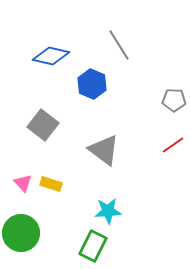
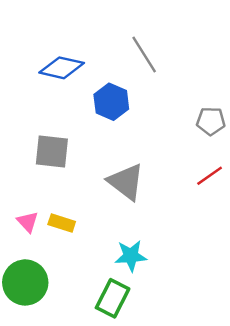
gray square: (43, 125) -> (52, 151), turned -32

